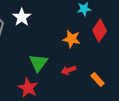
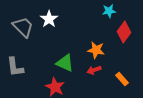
orange star: (72, 39) -> (96, 50), moved
green triangle: (38, 63) -> (65, 63), turned -42

